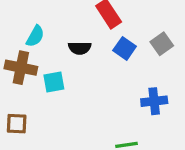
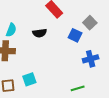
blue square: (125, 48) -> (75, 35), moved
cyan square: (54, 82) -> (29, 79), moved

